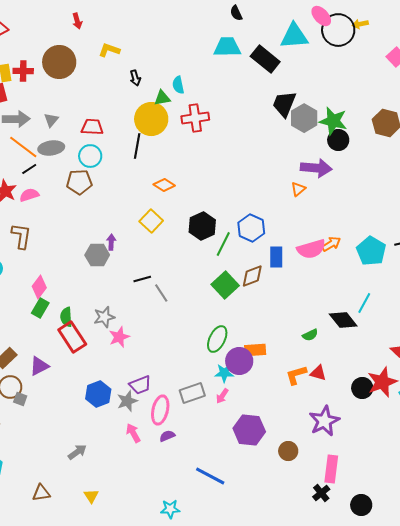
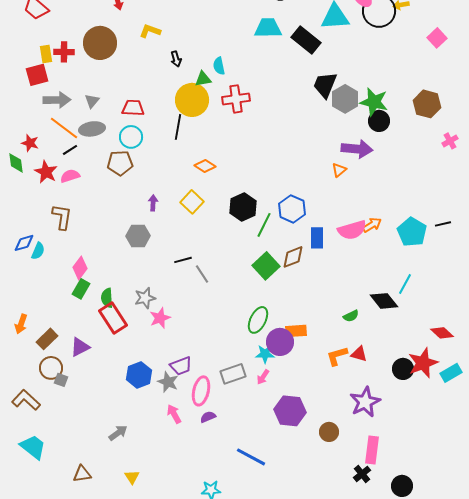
purple arrow: (111, 242) -> (153, 203), moved
gray star: (127, 401) -> (168, 382), turned -30

